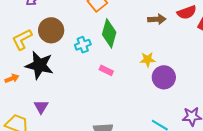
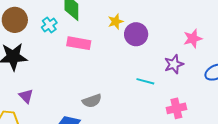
pink rectangle: (106, 70) -> (79, 43), size x1.6

